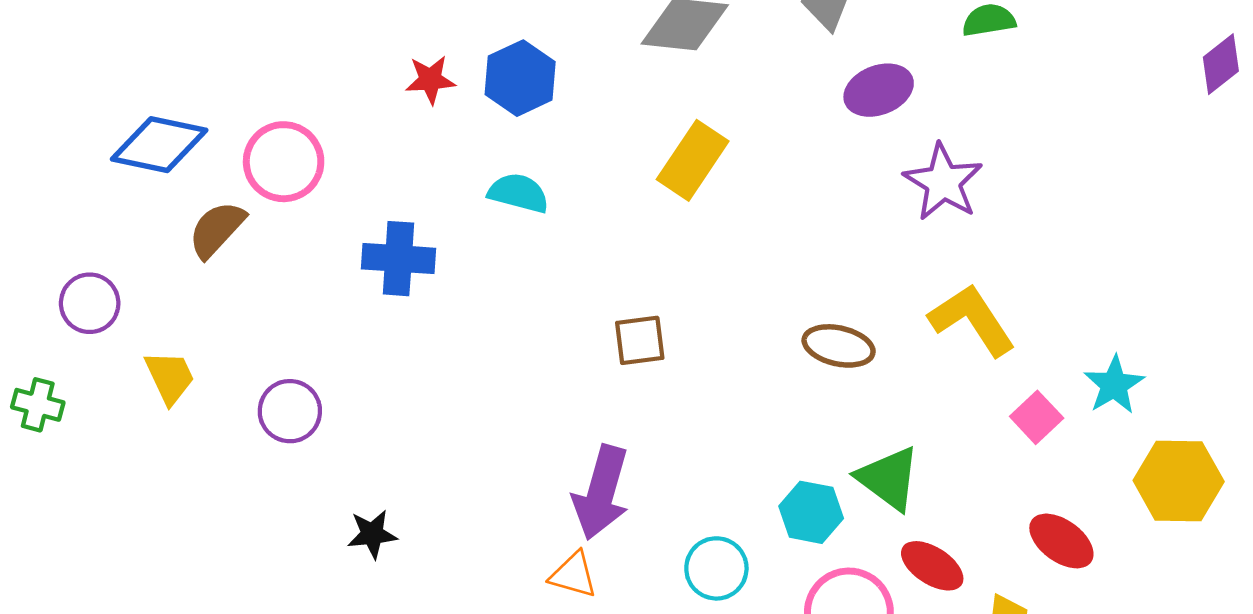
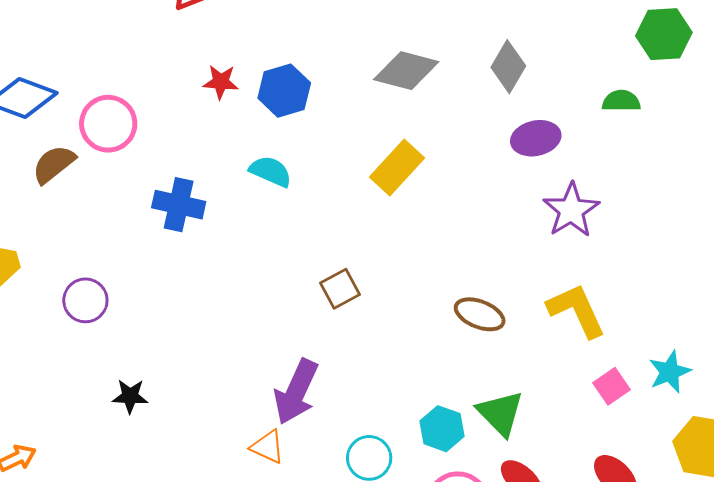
brown square: (640, 340) -> (340, 289), turned -30

